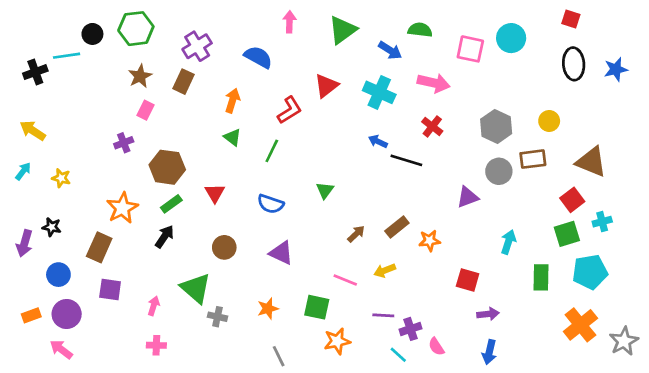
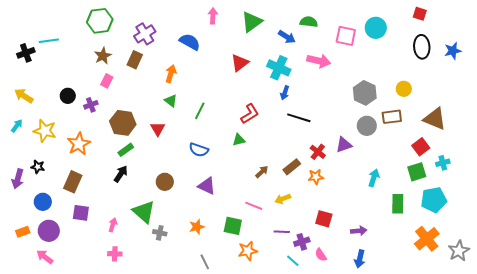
black circle: (92, 34) -> (68, 96), moved
red L-shape: (290, 110) -> (250, 114), moved
red cross: (432, 126) -> (318, 152), moved
blue arrow: (378, 141) -> (285, 93), moved, turned -96
yellow star: (61, 178) -> (45, 131), size x1.6
green triangle: (325, 190) -> (239, 140), turned 40
red triangle: (215, 193) -> (158, 129), moved
orange star: (122, 208) -> (79, 144), moved
red square: (468, 280) -> (324, 219), moved

